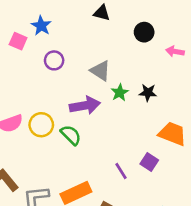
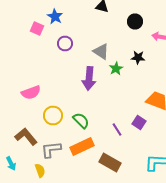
black star: (148, 93) -> (138, 58), moved
purple arrow: (85, 105) -> (89, 78), turned 105
yellow circle: (41, 125) -> (53, 116), moved
green semicircle: (71, 135) -> (81, 120), moved

